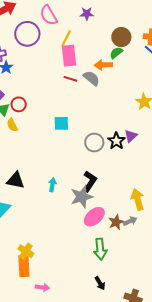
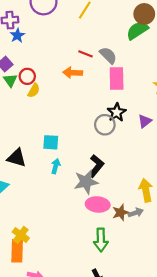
green semicircle: (116, 53) -> (137, 30), size x1.5
pink rectangle: (69, 56) -> (117, 78), moved
orange arrow: (103, 65) -> (73, 73), moved
cyan square: (61, 123) -> (51, 142), moved
yellow semicircle: (12, 125) -> (34, 91), moved, turned -128
black star: (116, 141) -> (117, 112), moved
pink ellipse: (94, 217) -> (98, 204), turned 40

